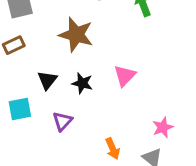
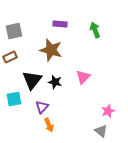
black triangle: (47, 80) -> (32, 80), size x1.5
orange arrow: (113, 149) -> (49, 125), moved

